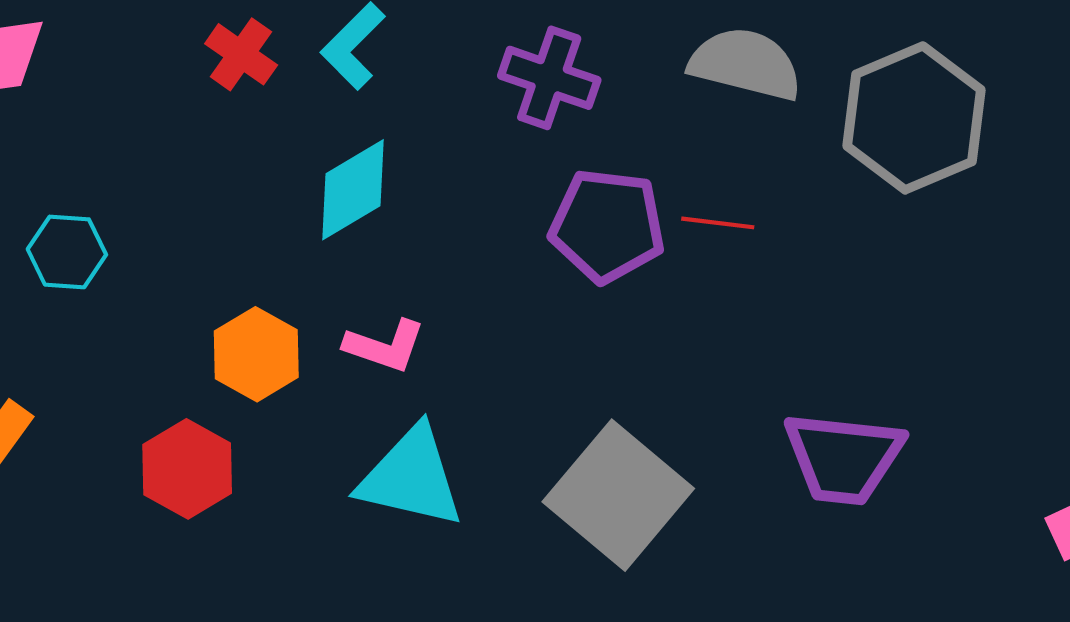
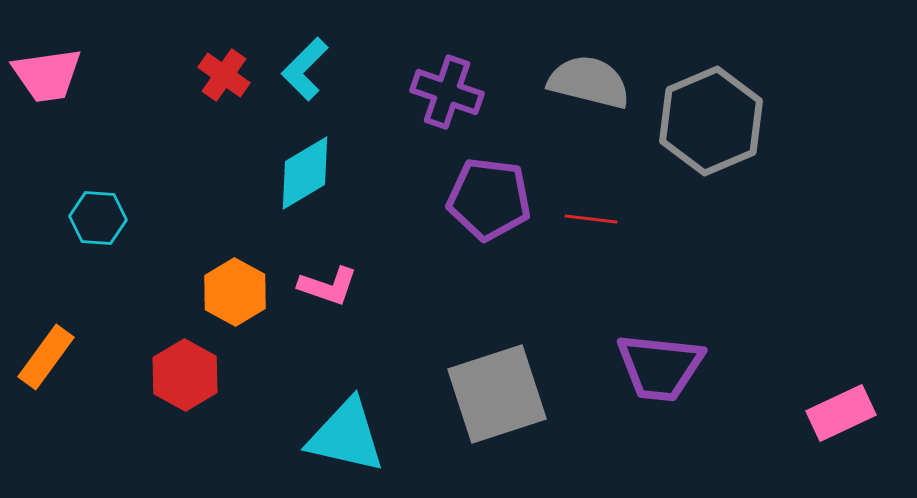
red line: (718, 223) -> (591, 219), moved
cyan triangle: (411, 477) -> (346, 436), moved
gray square: (618, 495) -> (497, 394), turned 32

